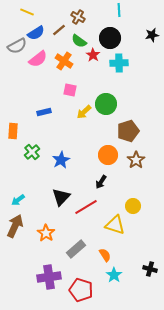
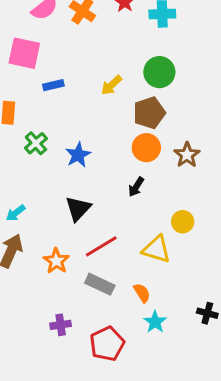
pink square: (70, 90) -> (24, 53), moved, size x1.6
green circle: (106, 104) -> (159, 72), moved
brown pentagon: (128, 131) -> (149, 113), moved
red line: (86, 207) -> (101, 246), moved
gray rectangle: (76, 249) -> (100, 284), turned 66
purple cross: (49, 277) -> (61, 325), size x0.6
red pentagon: (81, 290) -> (107, 344), turned 30

